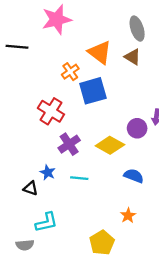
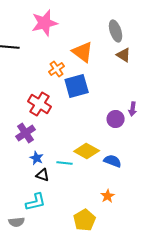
brown triangle: (133, 57) -> (124, 55), moved
purple cross: (69, 144) -> (26, 133), moved
yellow diamond: (110, 145) -> (87, 151), moved
black triangle: (31, 188) -> (43, 175), moved

